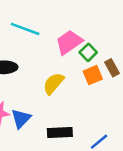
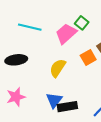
green square: (88, 52) -> (82, 23), moved
blue triangle: (21, 118) -> (54, 100), moved

